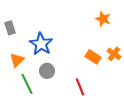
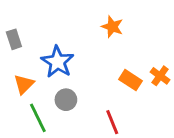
orange star: (103, 19) -> (112, 27), moved

